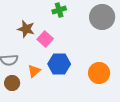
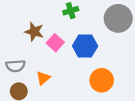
blue hexagon: (59, 64) -> (85, 46), moved
orange circle: (99, 73) -> (102, 80), moved

